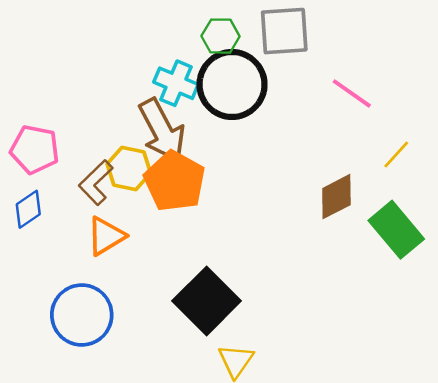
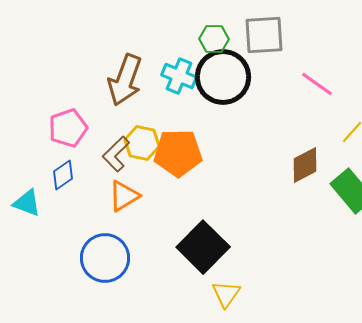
brown arrow: (162, 130) -> (125, 80), moved, turned 48
pink pentagon: (35, 149) -> (68, 128), turned -30
orange pentagon: (175, 181) -> (178, 153), turned -30

